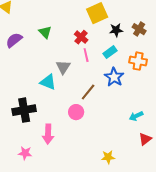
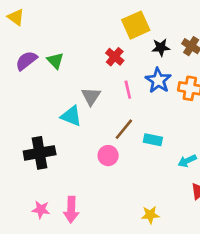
green triangle: (45, 32) -> (55, 61), moved
cyan rectangle: (110, 52) -> (153, 140), moved, turned 48
pink line: (86, 55) -> (128, 90), moved
blue star: (114, 77) -> (158, 80), moved
pink arrow: (48, 134) -> (71, 210), moved

